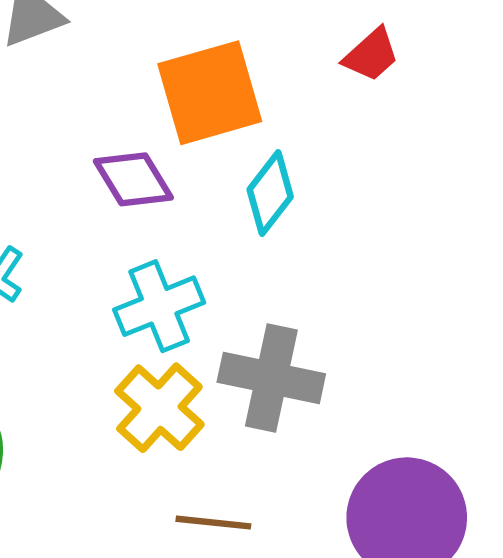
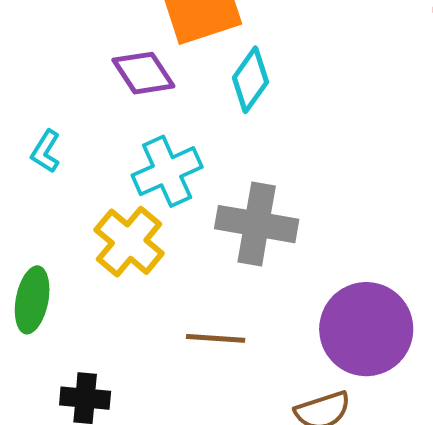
yellow cross: (159, 408) -> (129, 242), moved

